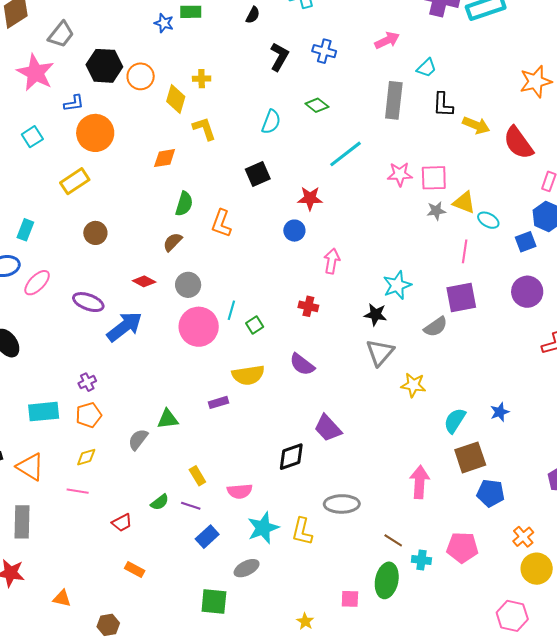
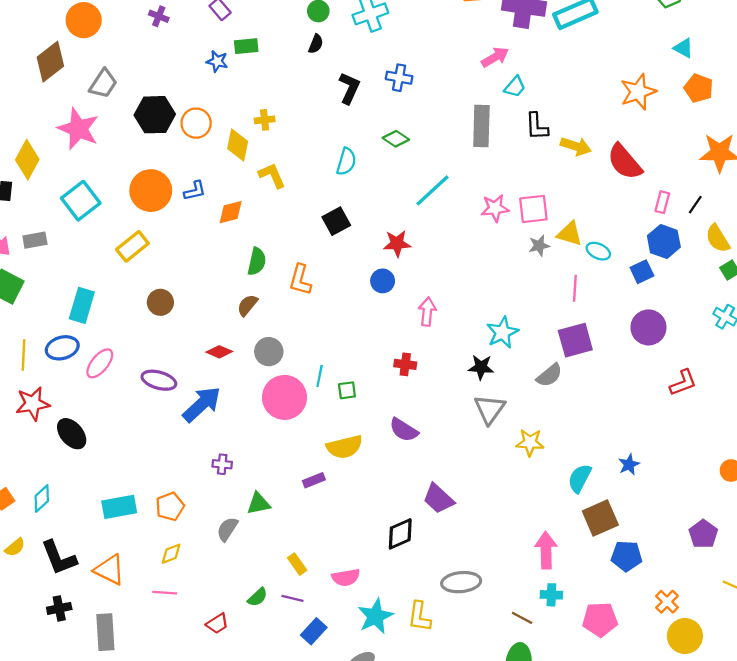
pink arrow: (387, 40) -> (495, 57), moved
blue L-shape: (74, 103) -> (195, 191), moved
cyan square: (32, 137) -> (81, 201), size x1.6
cyan rectangle: (25, 230) -> (82, 305), size x1.4
green square: (255, 325) -> (347, 390), turned 30
purple cross: (87, 382) -> (222, 464), moved, turned 36
cyan cross: (421, 560) -> (551, 595), moved

